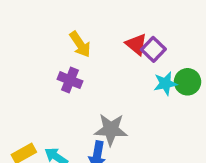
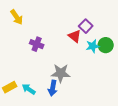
yellow arrow: (80, 44) -> (17, 17), moved
red triangle: (136, 44) -> (75, 36), moved

